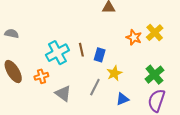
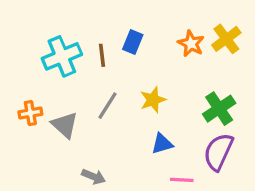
blue rectangle: (100, 55) -> (133, 42), moved
orange cross: (41, 76) -> (30, 113), moved
gray line: (95, 87) -> (108, 106), moved

